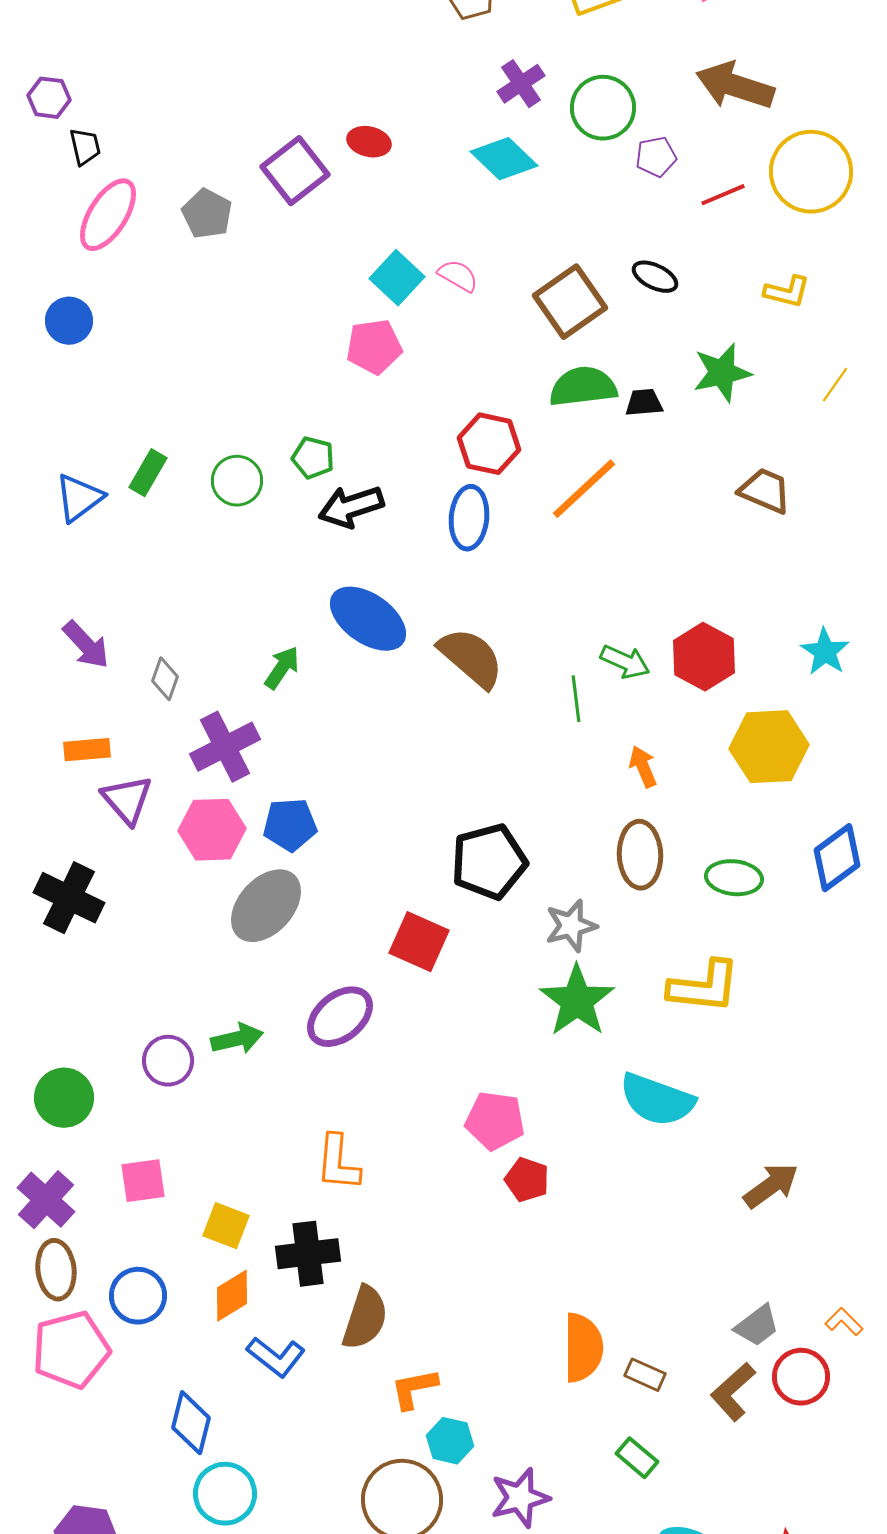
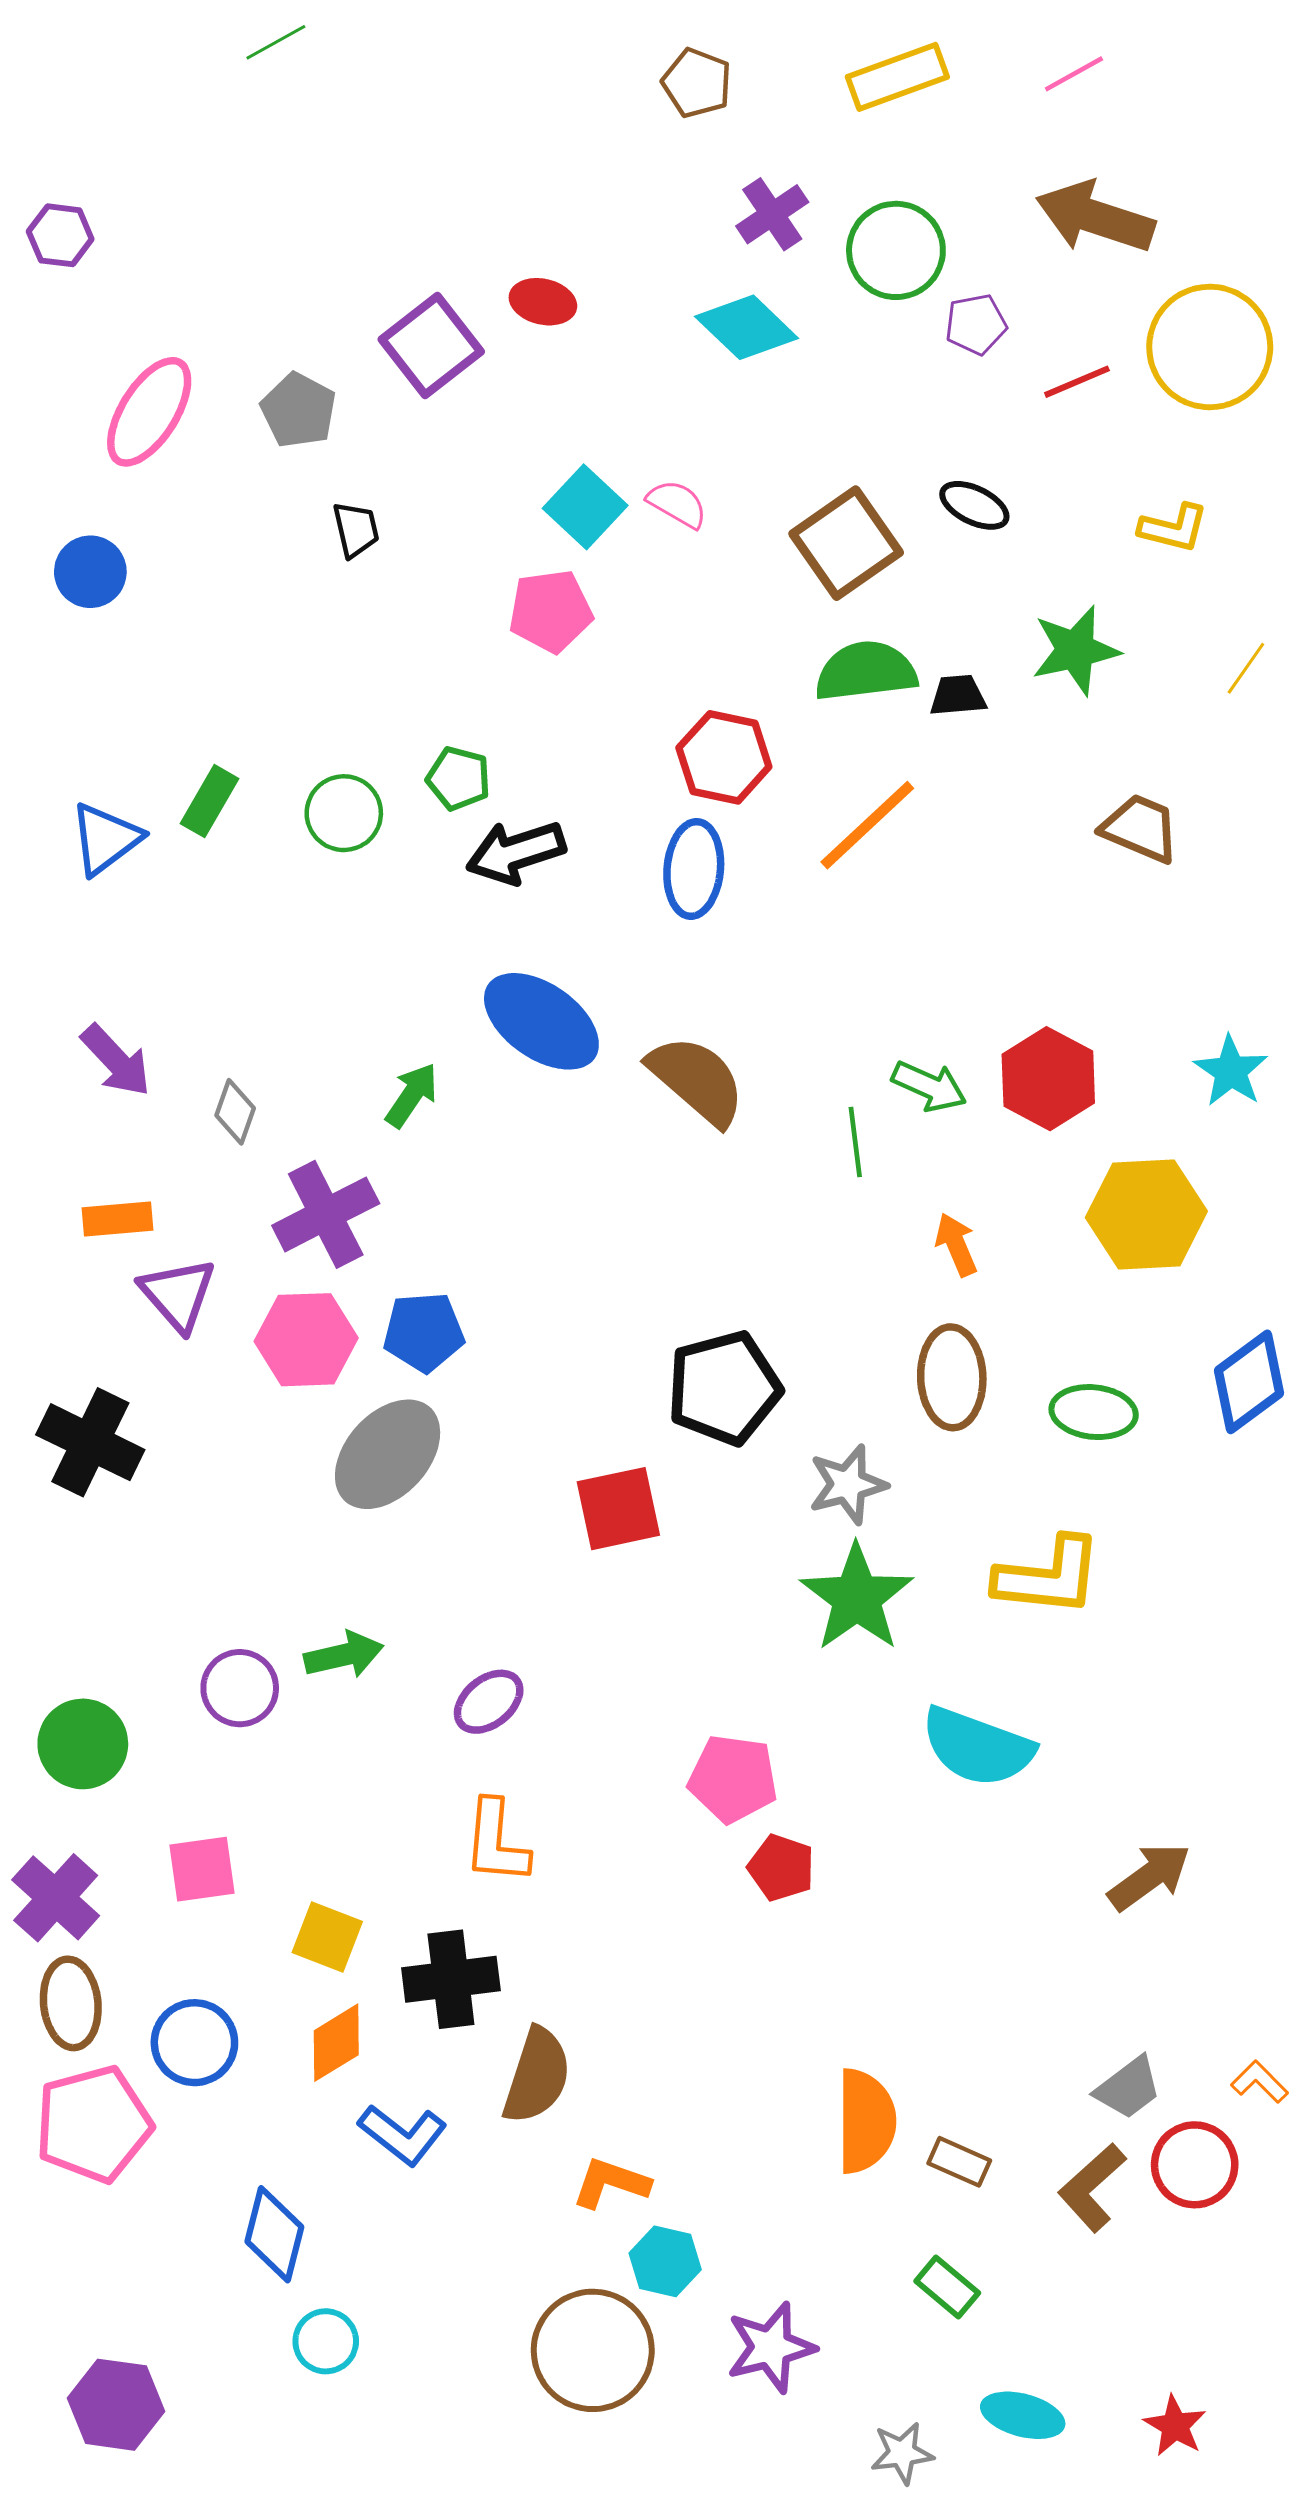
black trapezoid: (85, 147) -> (356, 530), moved
red square: (419, 942) -> (618, 1509), turned -36
purple ellipse: (340, 1017) -> (489, 1702), moved, size x0.7
orange L-shape: (414, 1389) -> (611, 2183), turned 30
cyan circle: (225, 1494) -> (326, 2341), size x0.7

